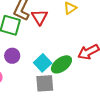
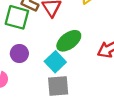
green ellipse: (61, 64) -> (69, 41), moved

